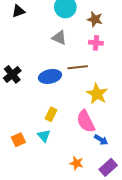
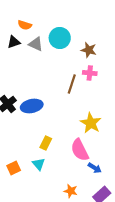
gray triangle: (59, 38) -> (36, 44), moved
brown line: (78, 67) -> (72, 84), moved, turned -66
blue ellipse: (50, 76) -> (32, 106), moved

